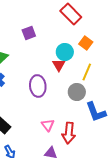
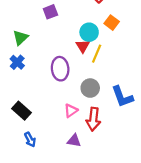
yellow line: (87, 72) -> (97, 54), moved
gray circle: (77, 92) -> (90, 88), moved
pink triangle: (48, 125) -> (71, 111), turned 32

